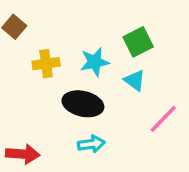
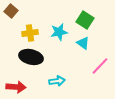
green square: (138, 42) -> (85, 20), turned -30
black ellipse: (83, 104) -> (31, 57), moved

